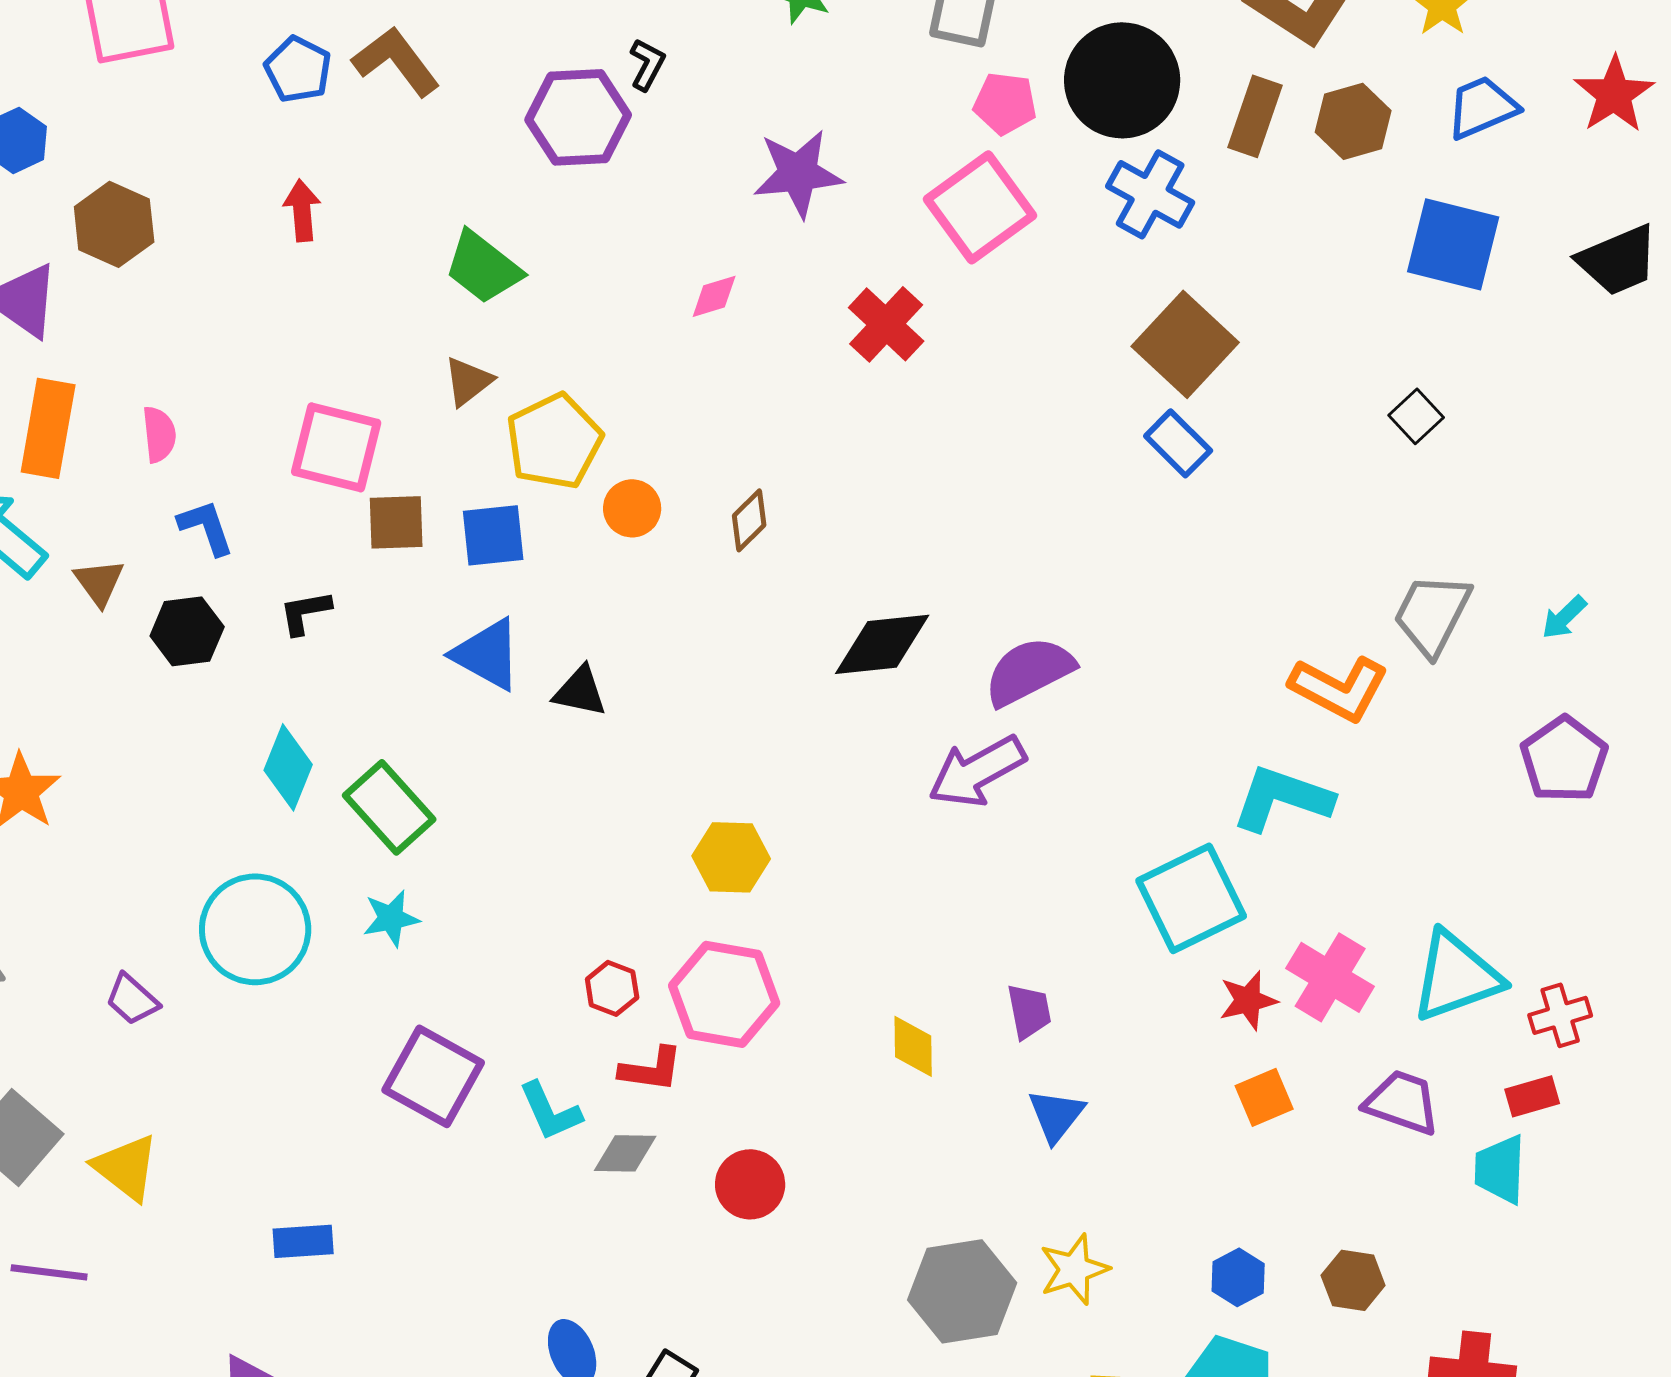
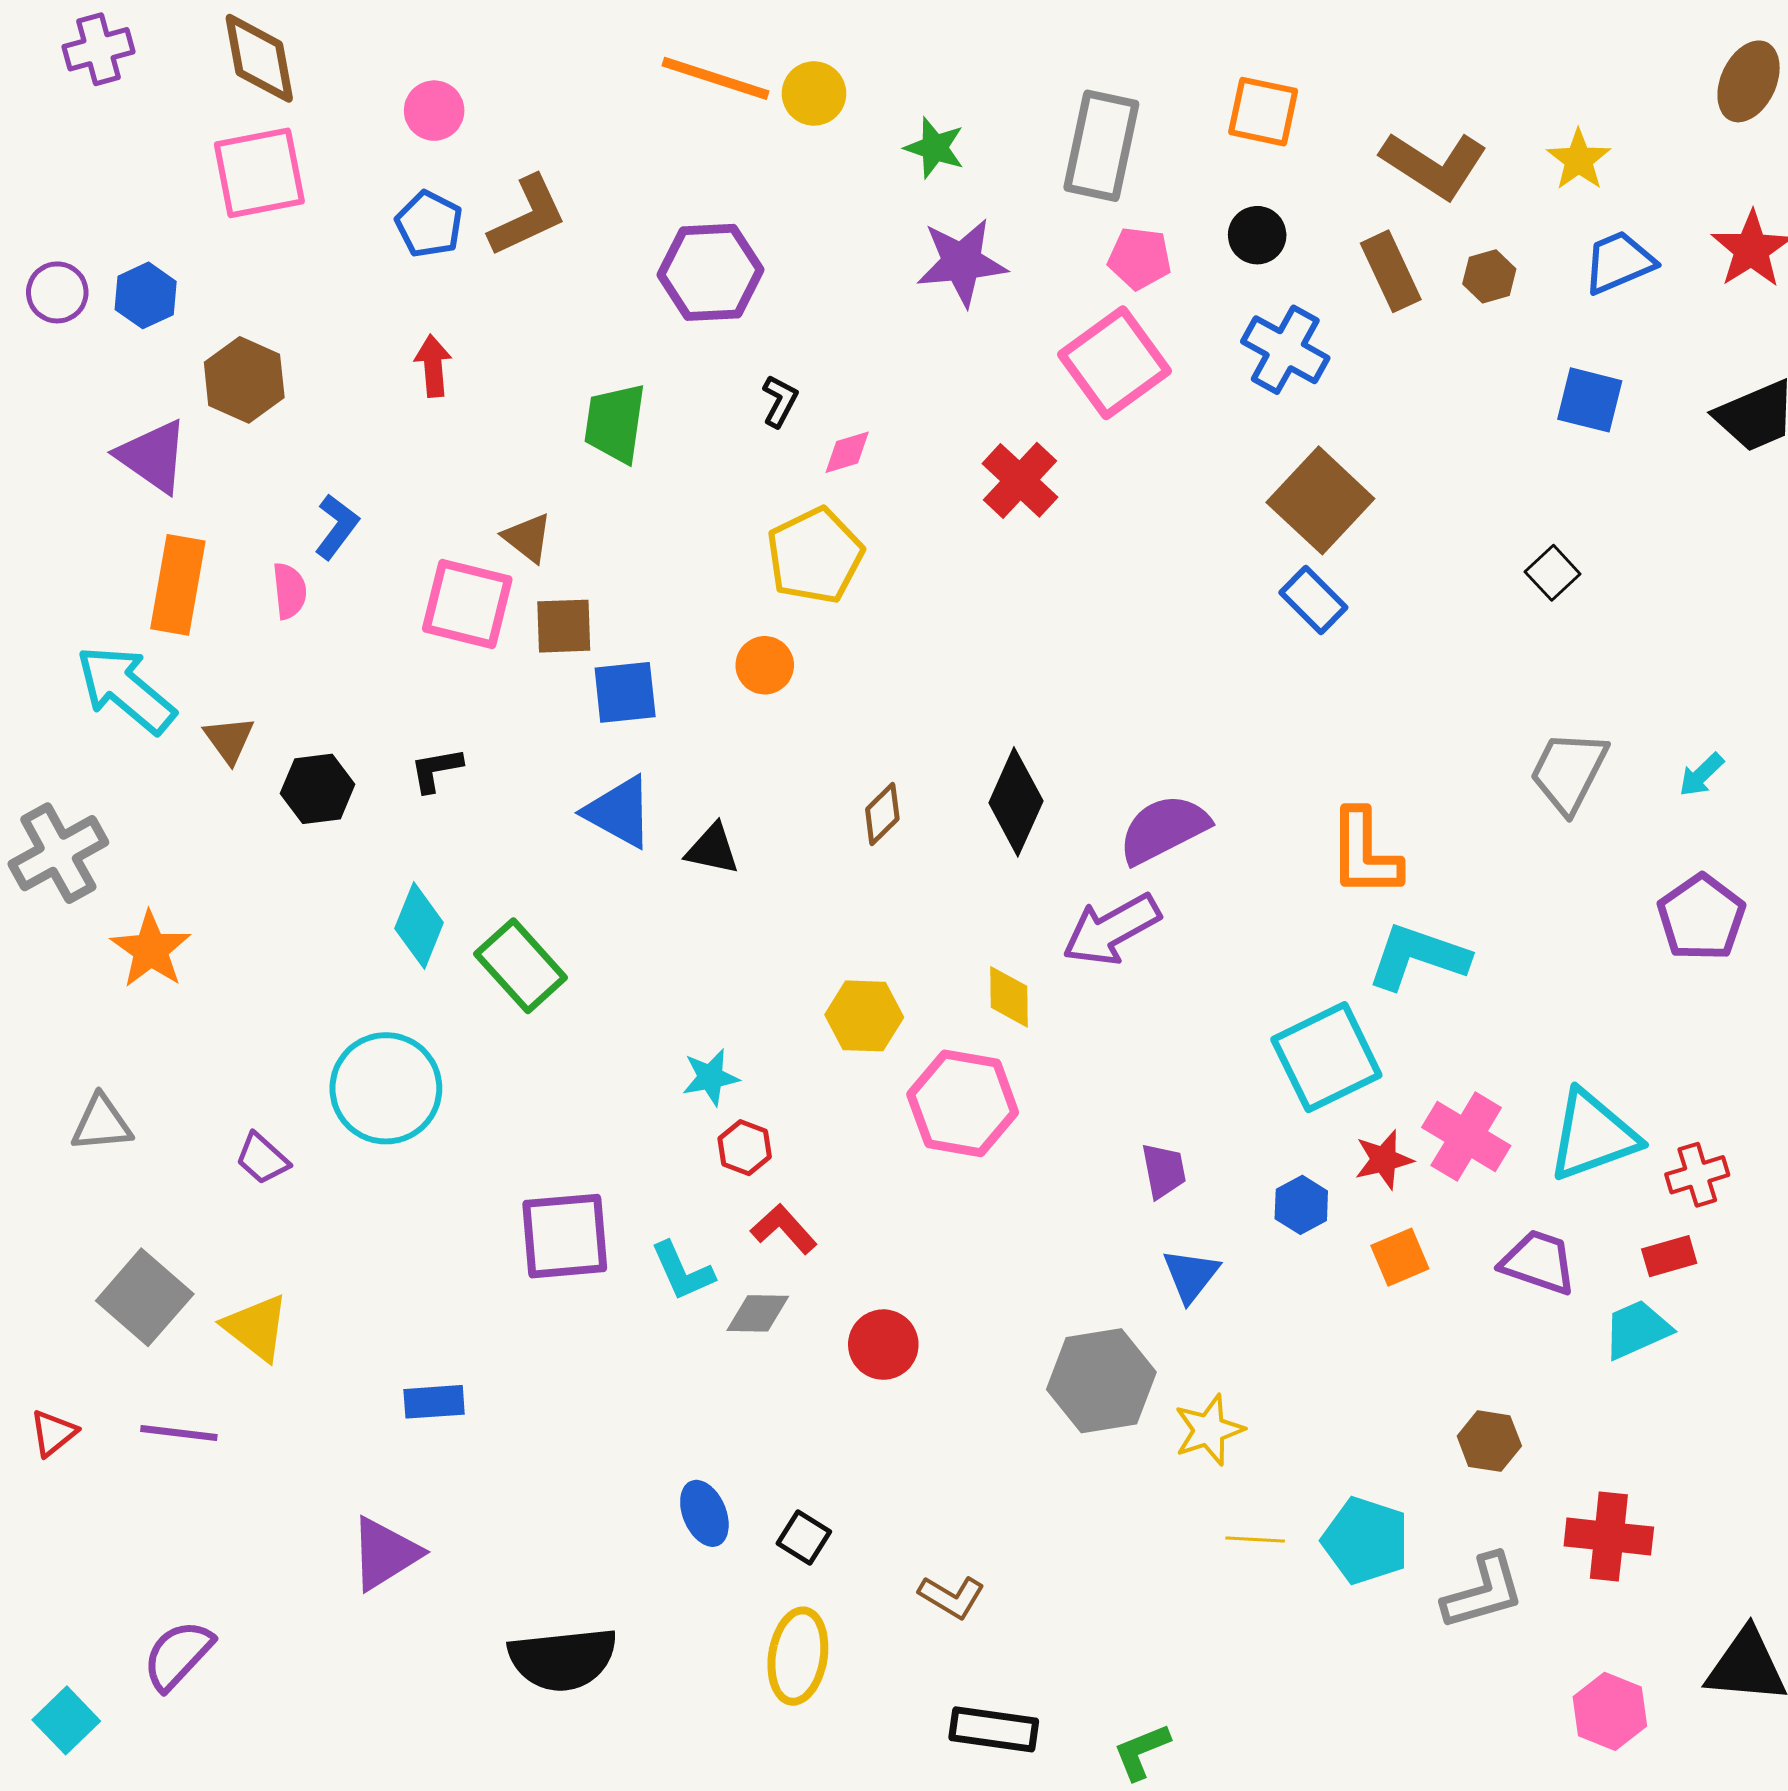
brown L-shape: (396, 61) -> (528, 216), turned 102
black L-shape: (647, 64) -> (780, 401), moved
black circle: (1122, 80) -> (1257, 235), size x0.5
brown rectangle: (1255, 116) -> (1391, 271), turned -44
brown hexagon: (1353, 121) -> (1489, 276), size x0.7
purple star: (798, 173) -> (962, 262), moved
blue square: (1453, 244) -> (1590, 400), size x0.7
green trapezoid: (483, 267) -> (615, 423), turned 60
brown triangle: (468, 381) -> (528, 538), moved, turned -44
yellow pentagon: (554, 441) -> (815, 556), moved
brown diamond: (749, 520) -> (882, 814), moved
brown square: (396, 522) -> (564, 626), moved
blue L-shape: (206, 527) -> (337, 527), moved, turned 56
black diamond: (882, 644) -> (1016, 802), turned -60
orange L-shape: (1339, 688) -> (1365, 853), moved, turned 62
cyan star: (391, 918) -> (710, 1077), moved
pink hexagon: (724, 994) -> (963, 1103), moved
yellow diamond: (913, 1046) -> (1009, 997), moved
red L-shape: (651, 1069) -> (784, 1229), turned -140
purple square: (433, 1076) -> (565, 1236), turned -34
cyan trapezoid: (1500, 1169) -> (1637, 1329), turned 64
blue hexagon: (1238, 1277) -> (1301, 1205), moved
gray hexagon: (962, 1291) -> (1101, 1381), moved

